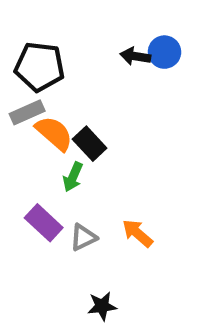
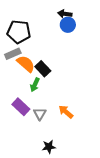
blue circle: (164, 52) -> (68, 25), moved
black arrow: (135, 56) -> (65, 14), moved
gray triangle: (83, 237) -> (40, 114), turned -32

